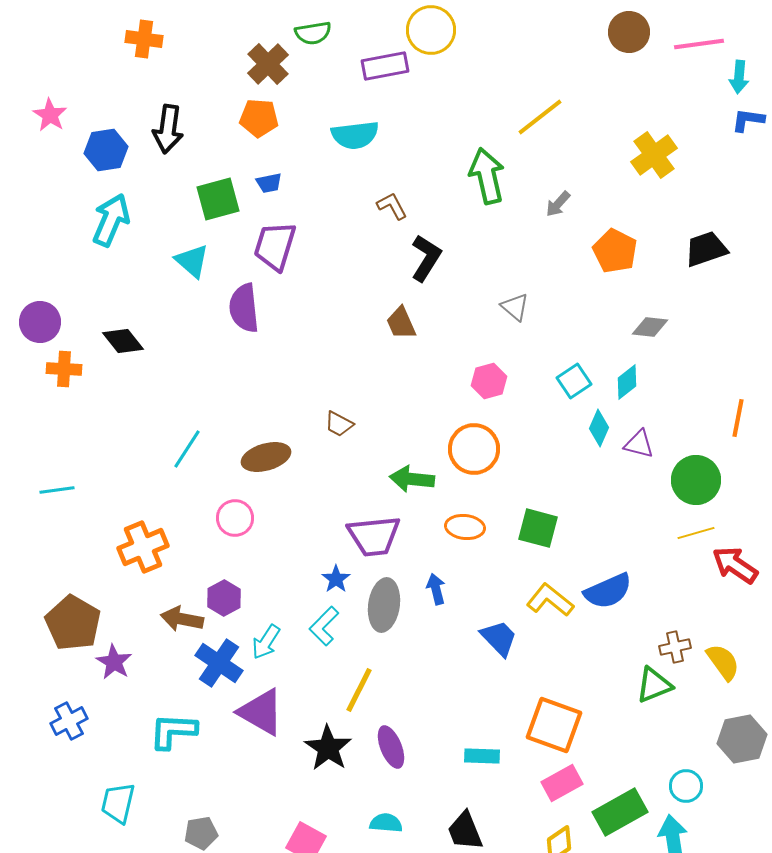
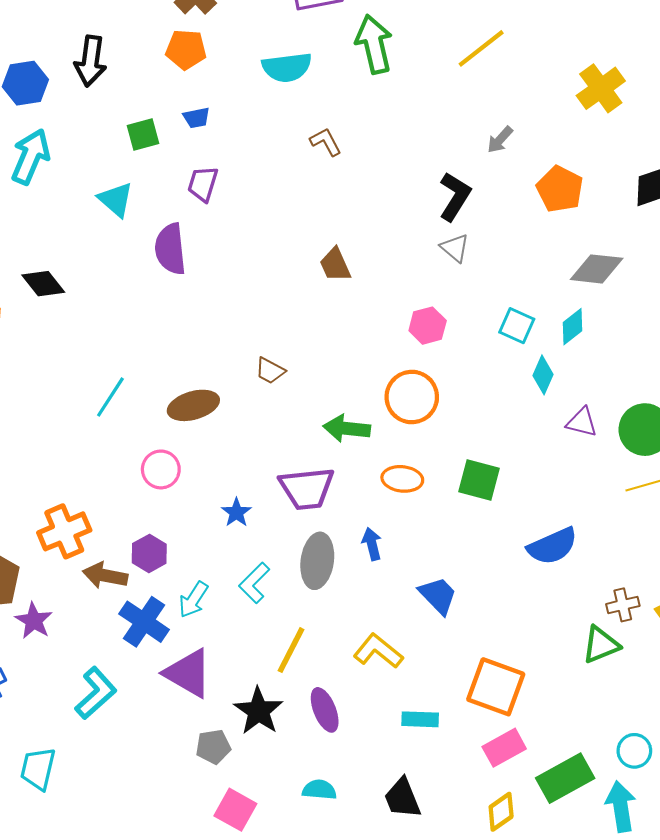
green arrow: (487, 176) -> (374, 44), moved
green square: (218, 199) -> (143, 135), size x0.7
purple trapezoid: (275, 246) -> (203, 184), size x0.7
black L-shape: (426, 258) -> (455, 196), moved
gray diamond: (650, 327) -> (597, 269), size x1.4
cyan square: (574, 381) -> (517, 326), turned -32
purple triangle: (639, 444) -> (582, 422), moved
orange cross: (143, 547) -> (64, 531), moved
blue star: (336, 579) -> (236, 513), moved
yellow L-shape: (550, 600) -> (378, 651), moved
cyan L-shape: (173, 731) -> (96, 693), turned 135
gray pentagon: (201, 833) -> (213, 747), moved

